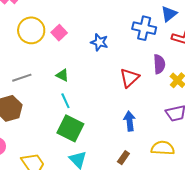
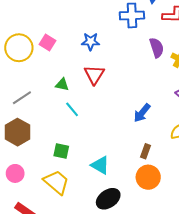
red triangle: (129, 78) -> (94, 75), moved
blue arrow: (130, 121) -> (142, 113), turned -120
green square: (70, 128) -> (61, 151), moved, size x0.6

